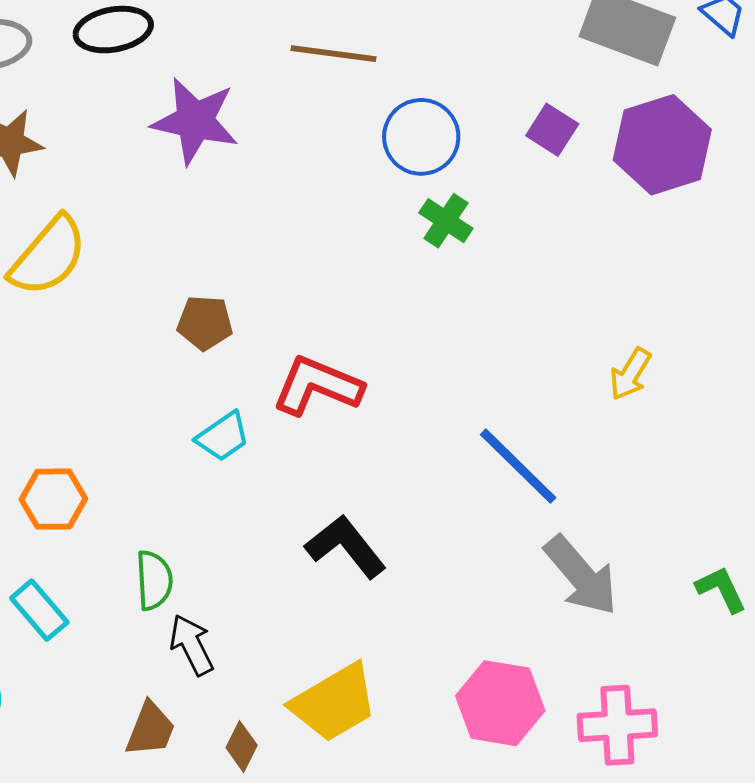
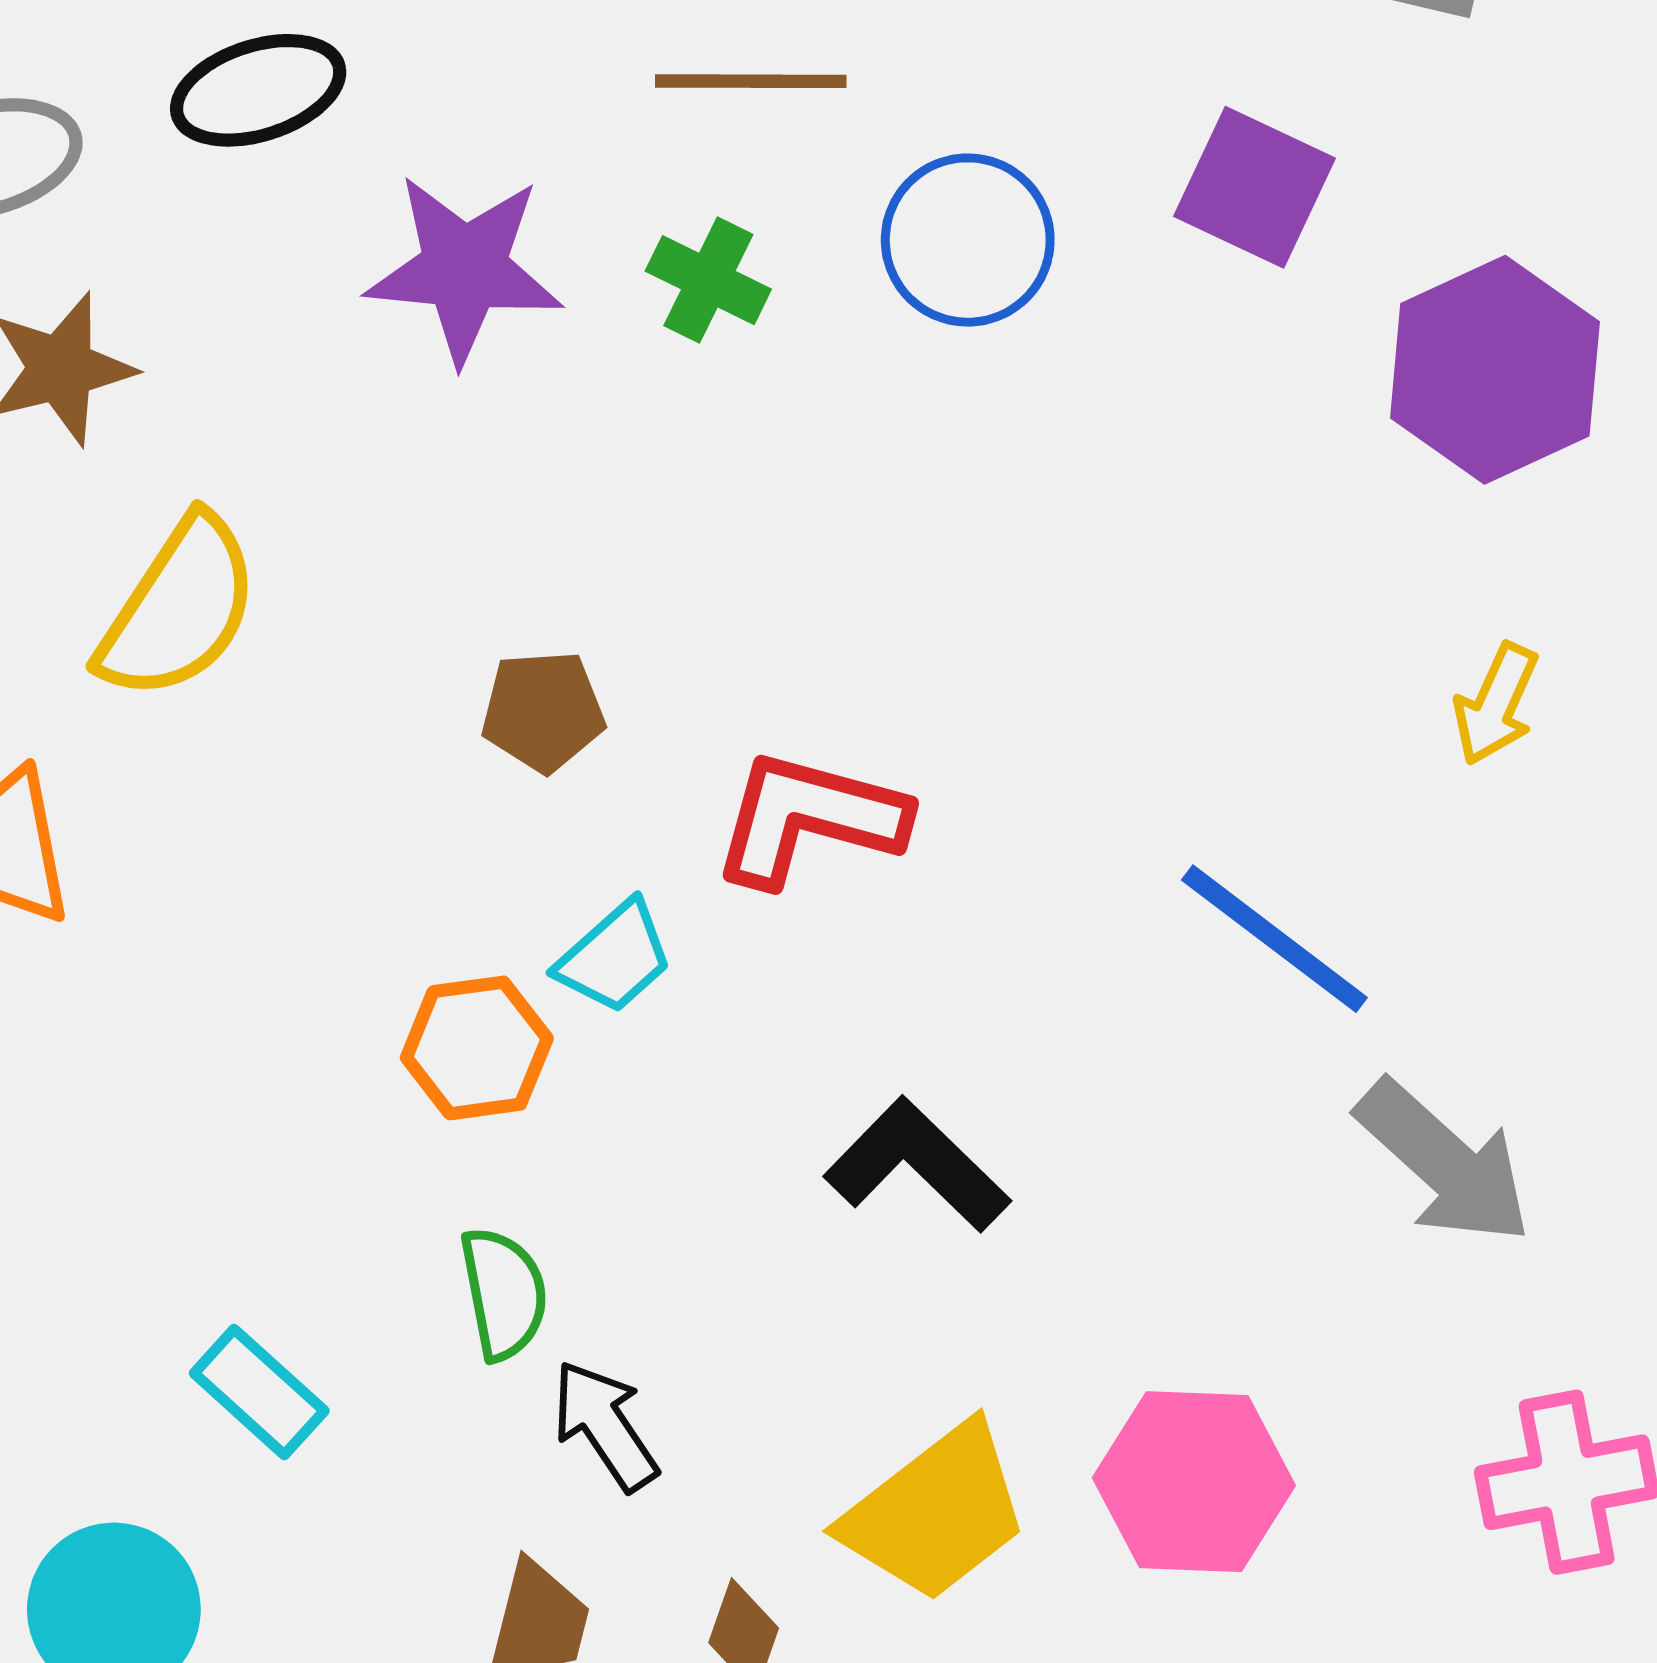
purple square: (552, 130) -> (1255, 187), size x1.4
purple hexagon: (662, 145) -> (1495, 370), moved
green cross: (446, 221) -> (708, 280), moved
orange hexagon: (53, 499) -> (477, 1048), moved
pink hexagon: (500, 703) -> (1194, 1482), moved

